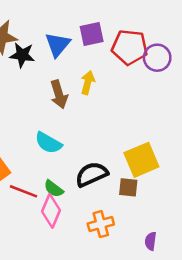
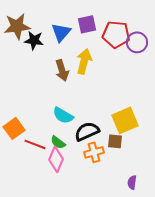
yellow arrow: (88, 83) -> (84, 61), size x1.4
cyan semicircle: (48, 143) -> (63, 115), moved
orange cross: (101, 224) -> (94, 152), moved

